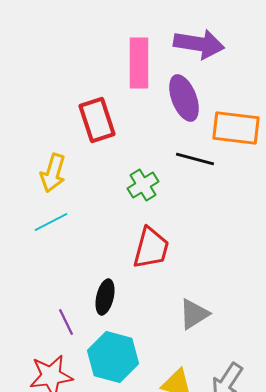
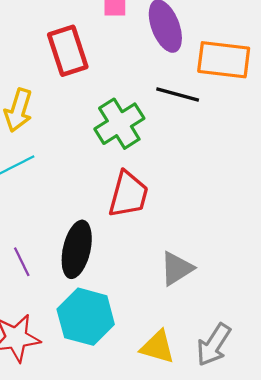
green cross: (143, 185) -> (119, 124), size x1.4
black ellipse: (105, 297) -> (77, 249), size x1.4
purple line: (66, 322) -> (22, 262), moved

